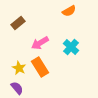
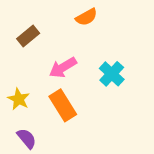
orange semicircle: (69, 11) -> (86, 17), moved
yellow star: (19, 68) -> (19, 99), moved

